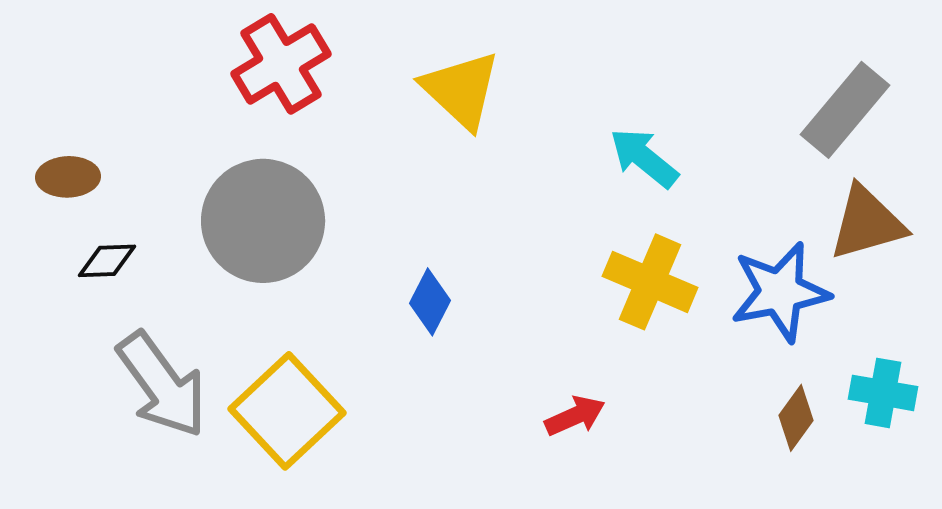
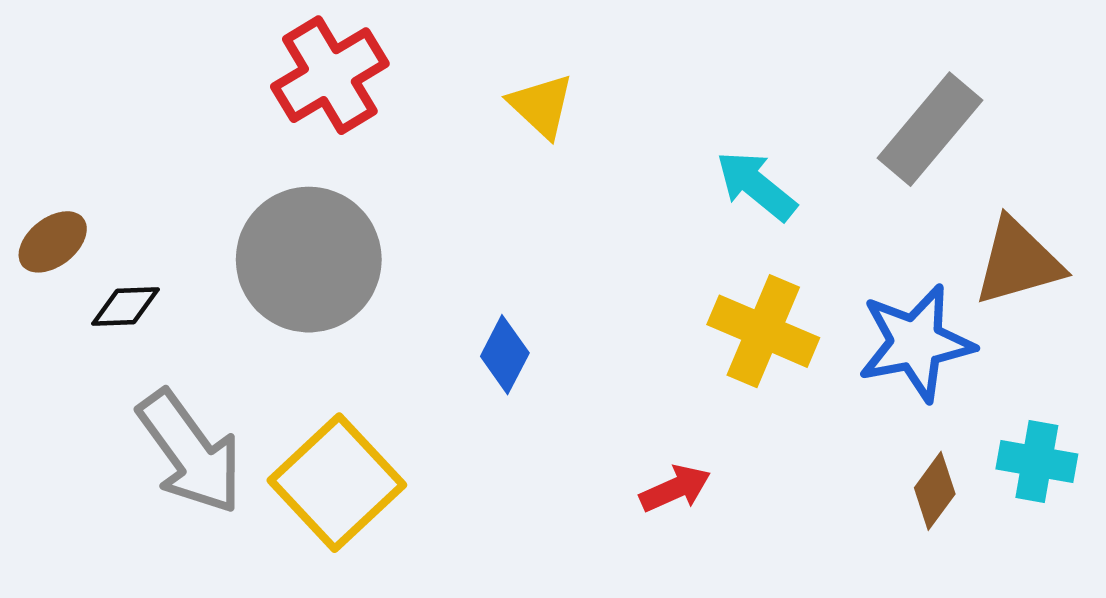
yellow triangle: (461, 90) -> (541, 106), size x0.7
gray rectangle: (845, 110) -> (930, 129), moved
brown ellipse: (68, 177) -> (53, 242), moved, turned -36

